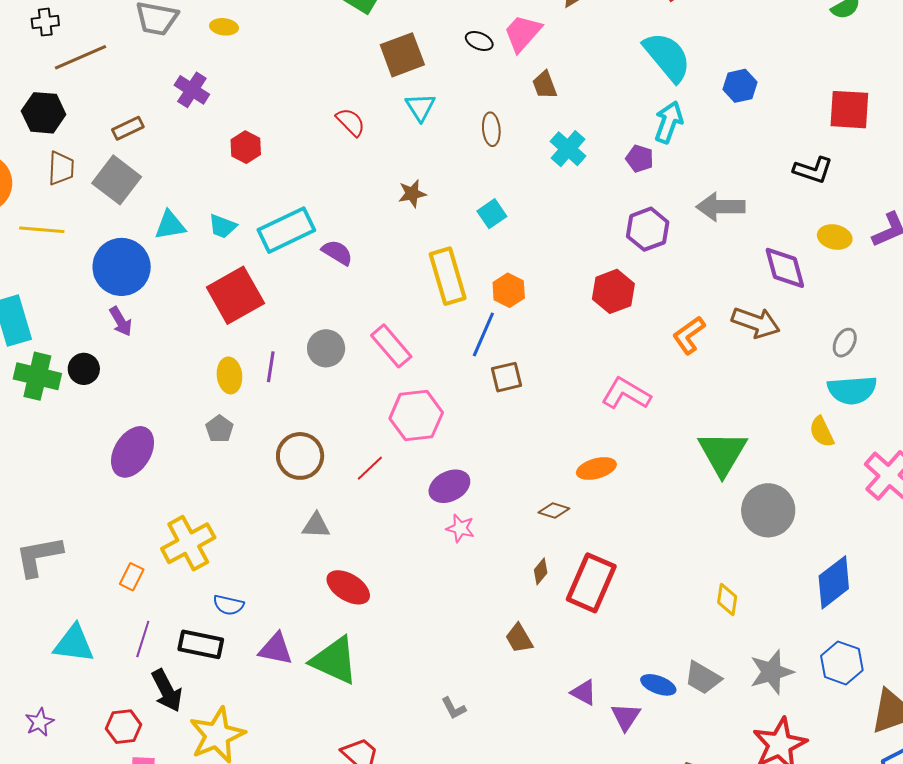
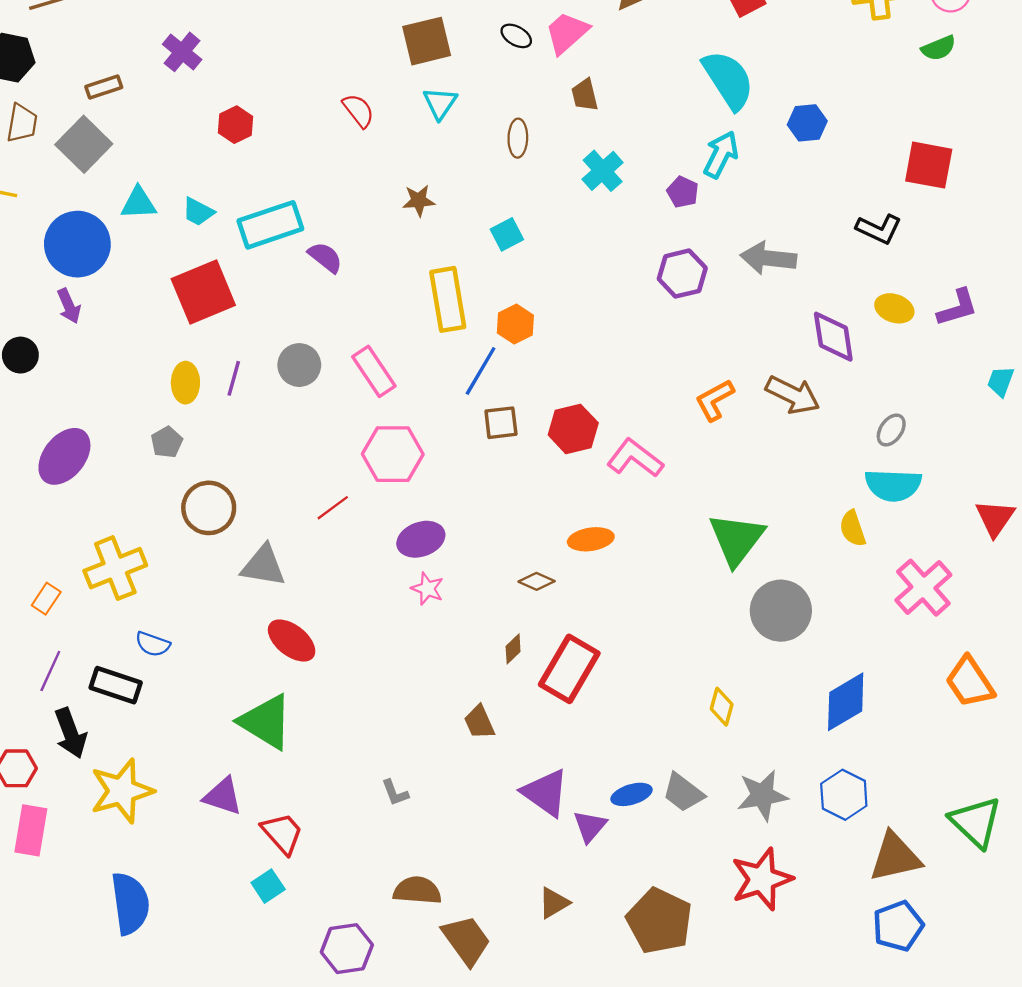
red hexagon: (613, 291) -> (573, 429), moved
brown circle: (300, 456) -> (209, 508), moved
gray triangle: (316, 526) -> (263, 566), size x1.4
purple triangle: (276, 649) -> (223, 796), moved
blue ellipse: (658, 685) -> (631, 794), turned -44
purple triangle: (584, 692) -> (545, 793), size x1.6

